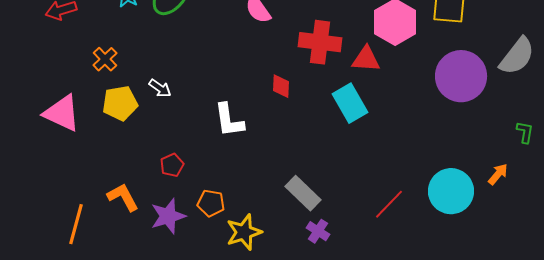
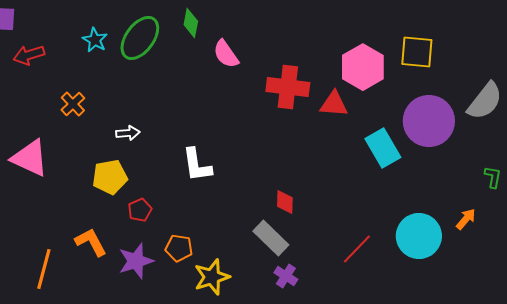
red diamond: (281, 86) -> (285, 202), moved
white arrow: (160, 88) -> (128, 133), turned -40
yellow pentagon: (120, 103) -> (110, 177), moved
cyan rectangle: (350, 103) -> (383, 148), moved

